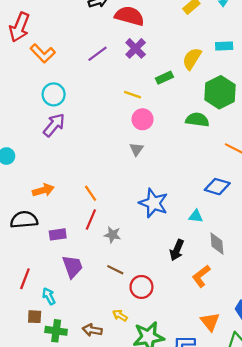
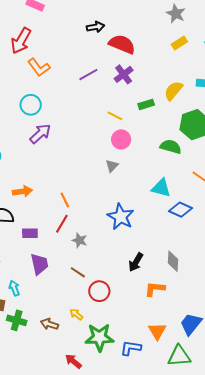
cyan circle: (54, 94) -> (31, 105), moved
cyan triangle: (196, 216) -> (161, 188), moved, size x1.5
orange L-shape: (201, 276) -> (155, 289), turned 35

